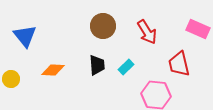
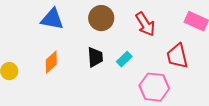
blue triangle: (25, 36) -> (52, 19), moved, turned -40
orange diamond: (53, 70) -> (51, 62), turned -45

